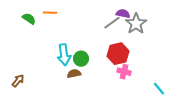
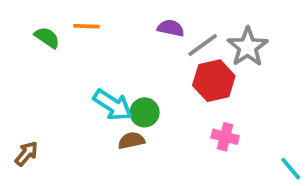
purple semicircle: (123, 14) -> (171, 28), moved
red hexagon: (118, 54) -> (214, 81), moved
cyan arrow: (64, 55) -> (113, 105), turned -50

